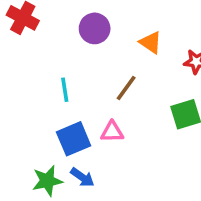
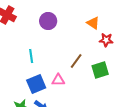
orange triangle: (151, 42) -> (93, 23), moved
brown line: (126, 88) -> (76, 61), moved

